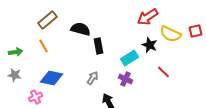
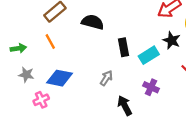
black rectangle: (98, 46) -> (124, 47), moved
gray star: (14, 75) -> (26, 75), moved
purple cross: (126, 79) -> (151, 87), moved

